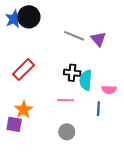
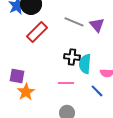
red rectangle: (24, 70) -> (37, 32), moved
blue line: (98, 109) -> (97, 91), turned -48
purple square: (14, 124) -> (17, 76), moved

